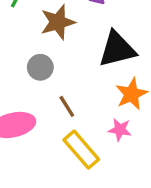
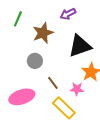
pink star: (120, 130) -> (77, 89), moved

